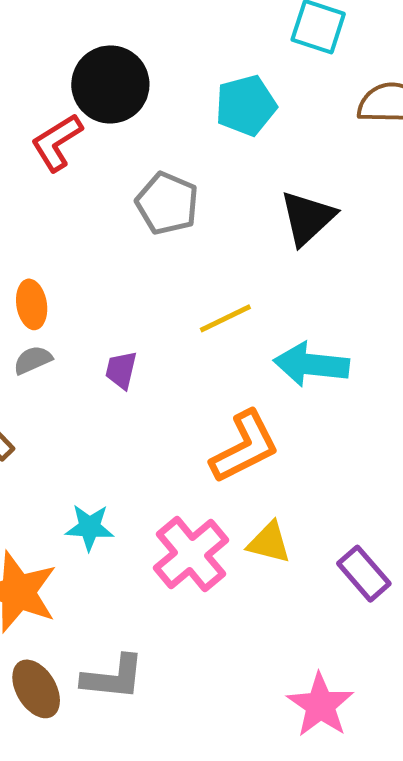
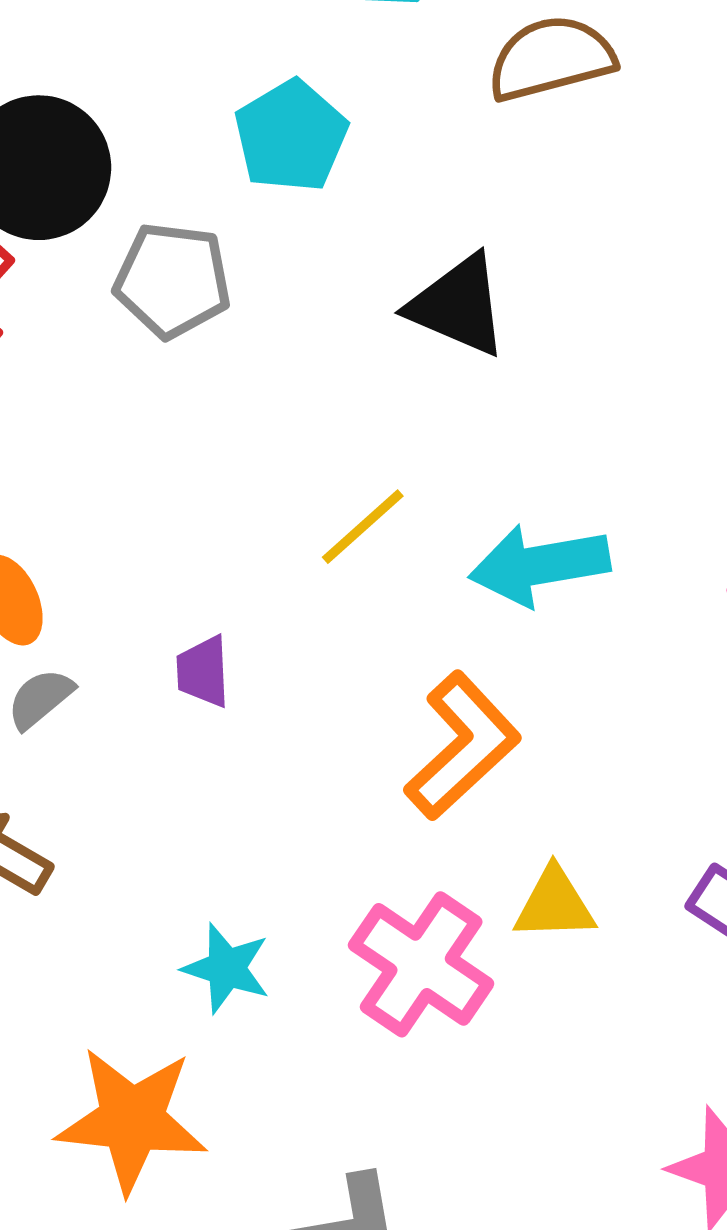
gray pentagon: (167, 203) -> (173, 280), moved
black triangle: (307, 218) -> (458, 305), turned -38
cyan star: (90, 527) -> (226, 968), turned 30

